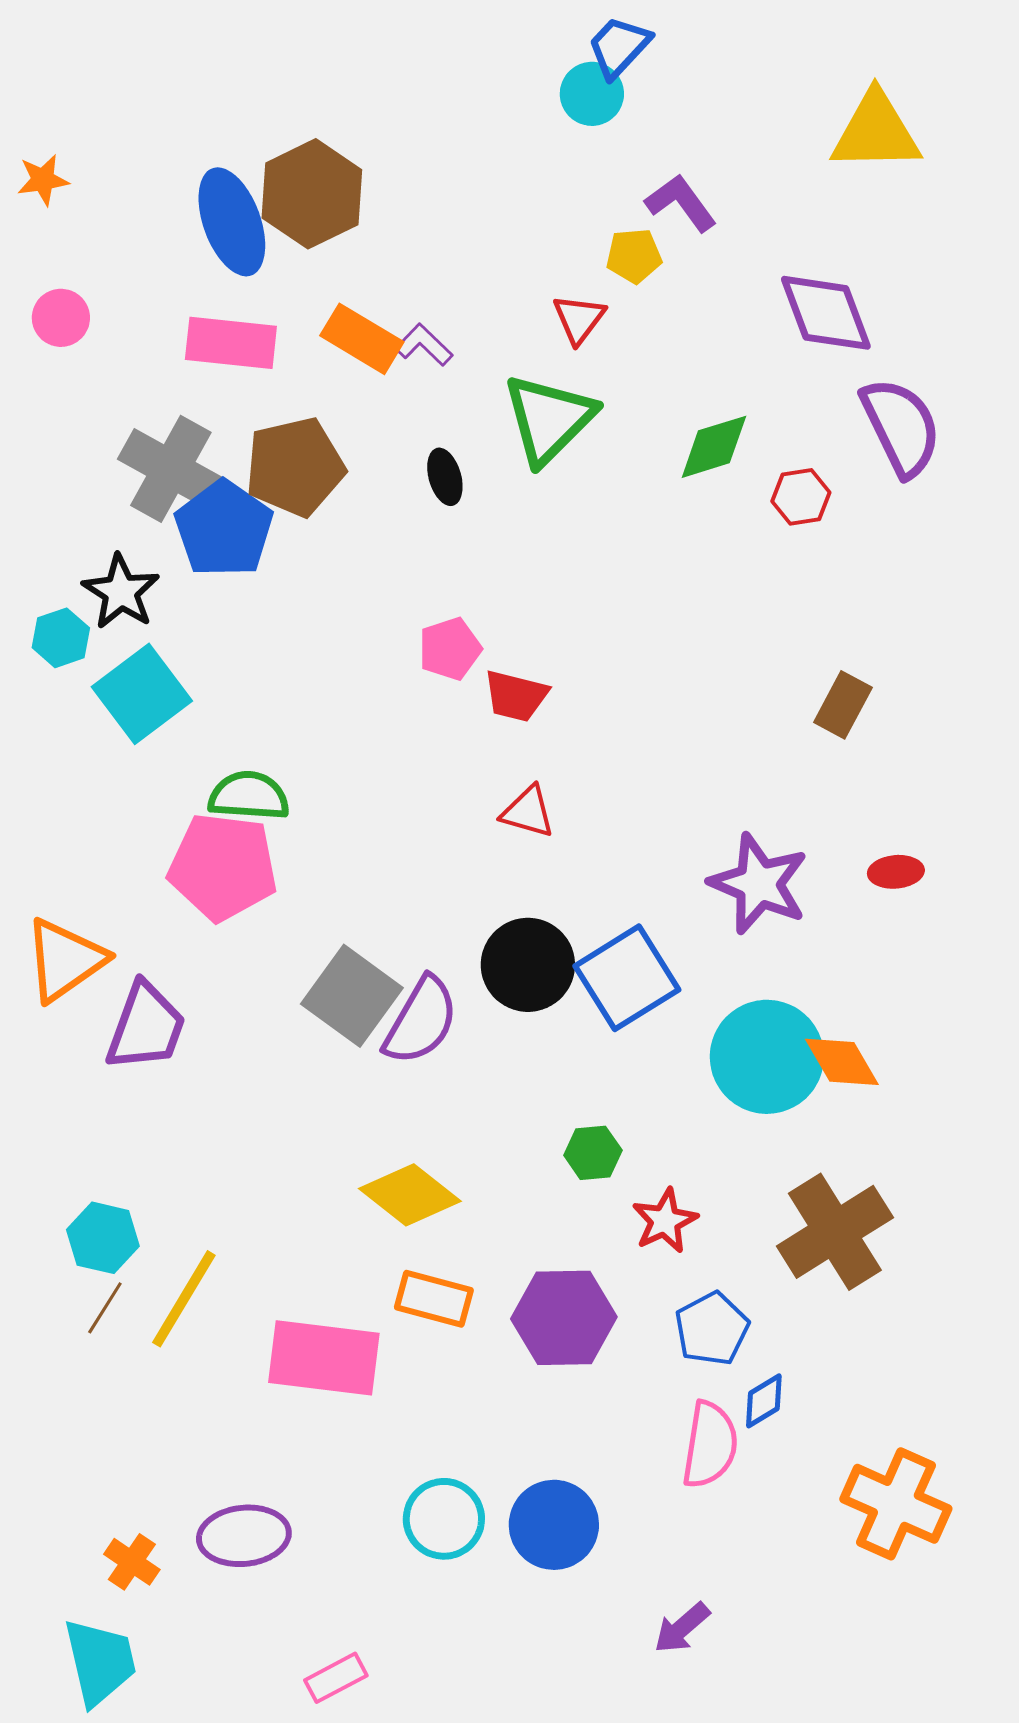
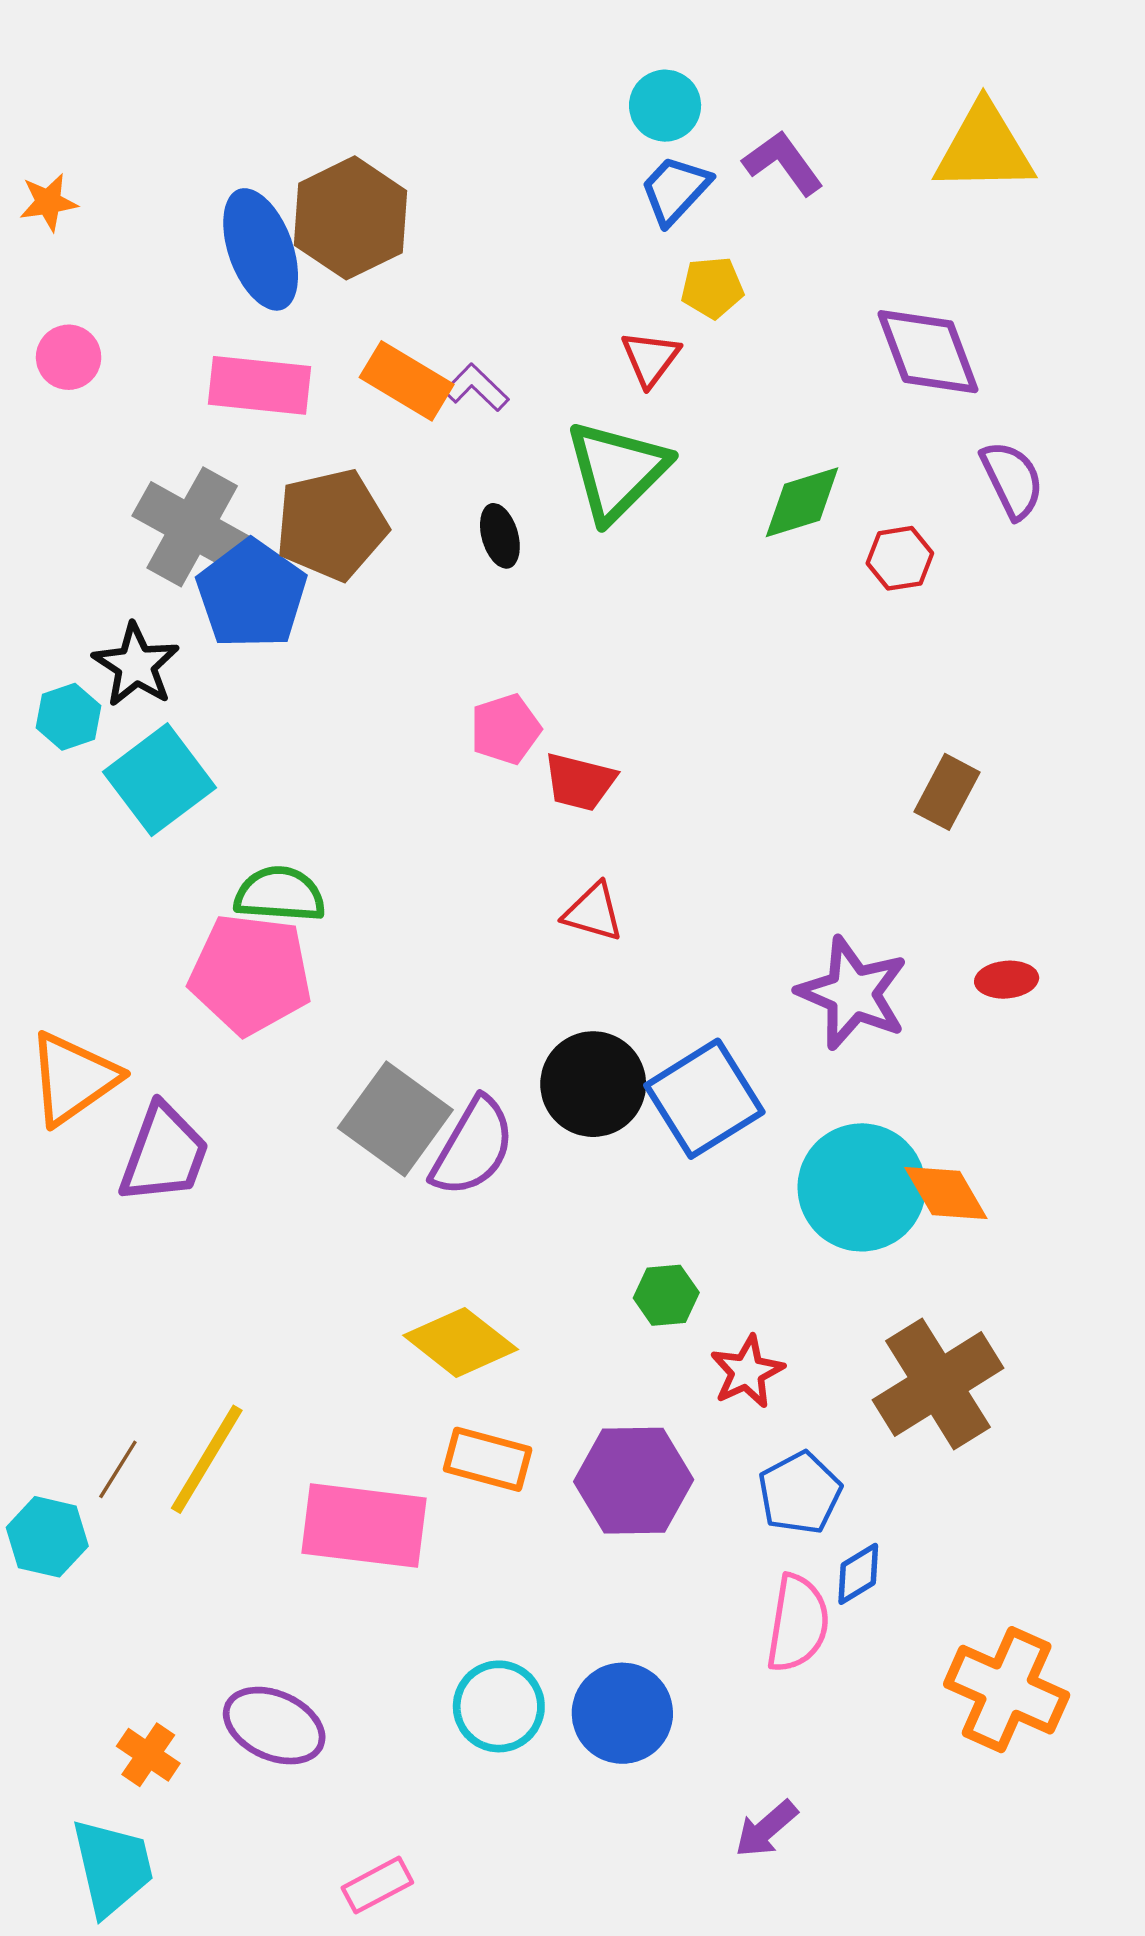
blue trapezoid: (619, 47) -> (675, 190), moved
purple L-shape: (681, 203) -> (783, 163), moved
purple semicircle: (901, 427) -> (1012, 480), size x0.7
cyan hexagon: (103, 1238) -> (47, 1537), moved
purple ellipse: (244, 1536) -> (274, 1726), turned 30

